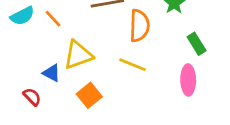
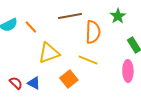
blue triangle: (52, 73) -> (34, 83), moved
orange square: (89, 95) -> (69, 79), moved

